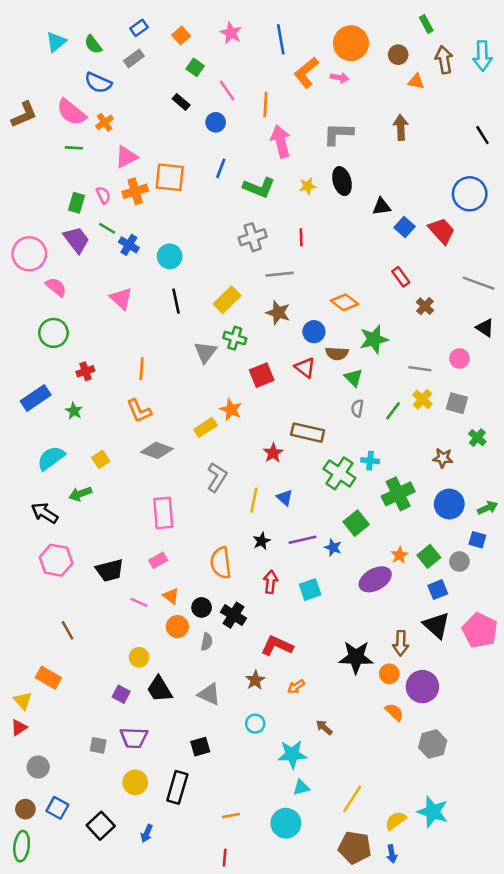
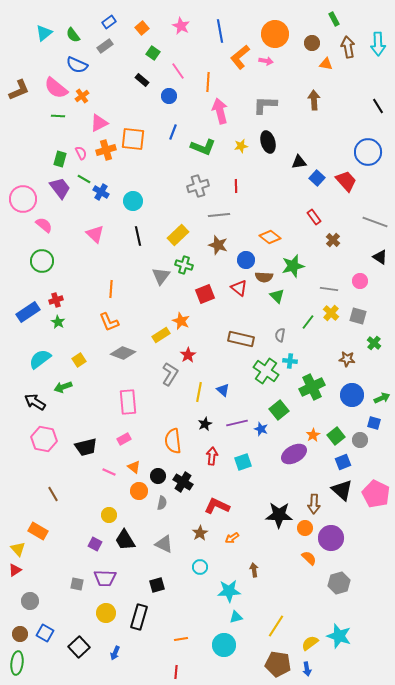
red cross: (85, 371) -> (56, 300), moved
gray semicircle: (357, 408) -> (280, 335), moved
red star: (273, 453) -> (188, 355), moved
brown arrow: (324, 727) -> (254, 570), turned 40

